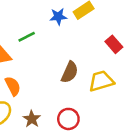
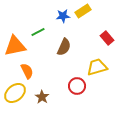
brown semicircle: (70, 72) -> (64, 47), moved
red circle: (68, 119) -> (77, 86), moved

